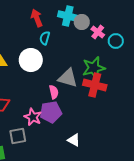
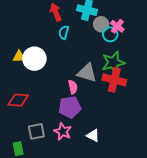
gray circle: (82, 22) -> (101, 24), moved
cyan circle: (116, 41) -> (110, 34), moved
white circle: (31, 60) -> (34, 59), moved
pink star: (33, 117) -> (63, 131), moved

